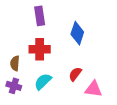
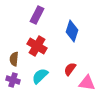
purple rectangle: (40, 16) -> (37, 15), turned 36
red cross: (40, 49) -> (37, 46), turned 30

